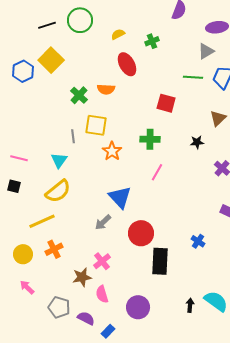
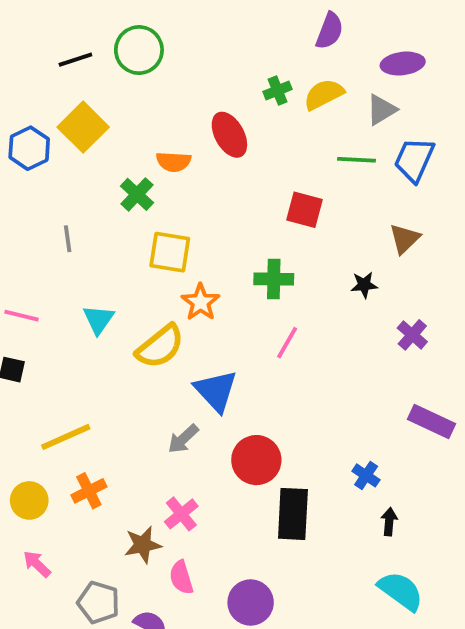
yellow semicircle: (118, 34) -> (324, 94), moved, size x1.5
orange semicircle: (106, 89) -> (174, 162), moved
gray line: (73, 136) -> (68, 239), moved
yellow semicircle: (58, 191) -> (160, 346), moved
black arrow: (190, 305) -> (389, 522), moved

